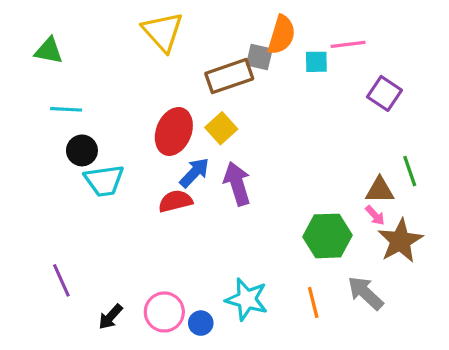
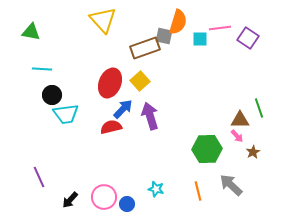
purple square: (384, 93) -> (248, 38), moved
brown star: (400, 241) -> (253, 152), size x0.5
cyan star: (247, 299) -> (156, 189), size x0.6

